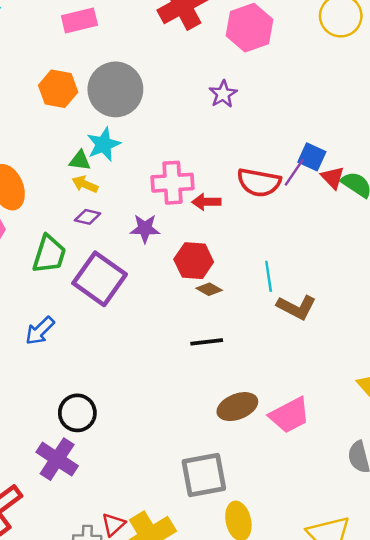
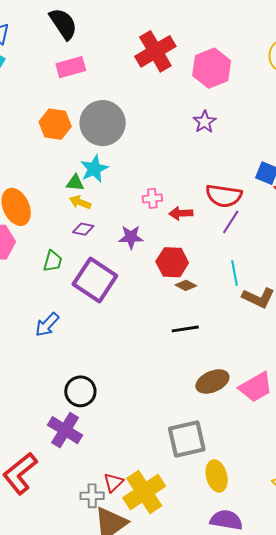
purple star: (223, 94) -> (205, 122), moved
purple line: (294, 172) -> (231, 222), moved
pink cross: (172, 183) -> (152, 198), size x0.6
green trapezoid: (49, 254) -> (53, 261), size x0.7

